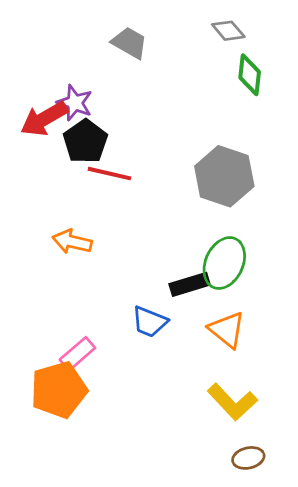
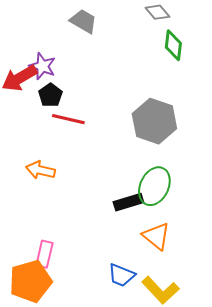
black pentagon: (85, 142) -> (50, 95), size x0.7
blue trapezoid: (150, 322) -> (121, 275), moved
pink rectangle: (77, 354) -> (44, 254), turned -36

